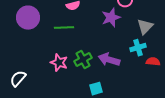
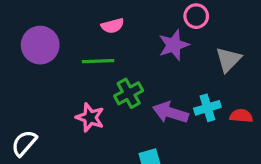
cyan cross: (138, 48) -> (207, 108), moved
green cross: (83, 60) -> (129, 93), moved

